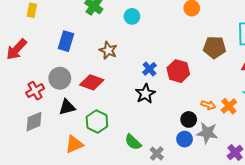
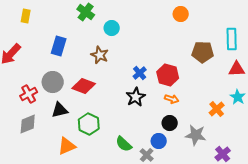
cyan circle: (132, 16) -> (112, 28), moved
orange arrow: (208, 105) -> (172, 99), moved
black circle: (189, 119) -> (170, 123), moved
blue circle: (185, 139) -> (159, 141), moved

